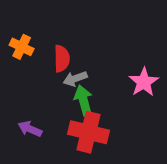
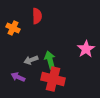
red semicircle: (62, 59) -> (37, 16), moved
gray arrow: (75, 79) -> (31, 60), moved

